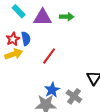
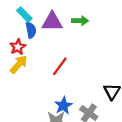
blue semicircle: (26, 39) -> (31, 30), moved
yellow arrow: (14, 54) -> (19, 64), turned -30

